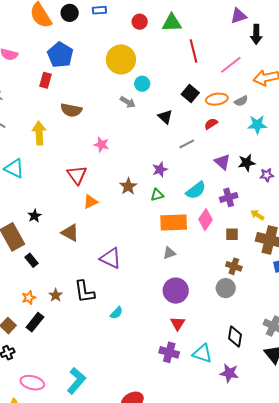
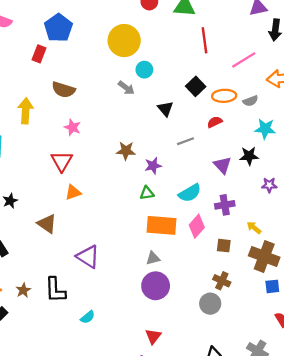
pink star: (101, 145) -> (72, 127), moved
black star: (247, 163) -> (249, 156), moved
brown star: (128, 186) -> (126, 151), moved, turned 30
purple circle: (176, 291) -> (156, 286), moved

